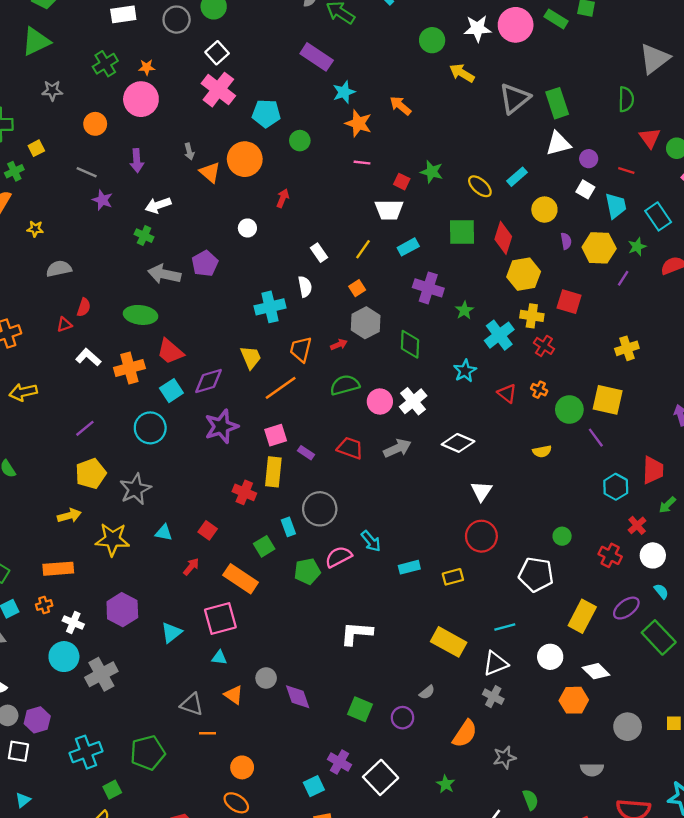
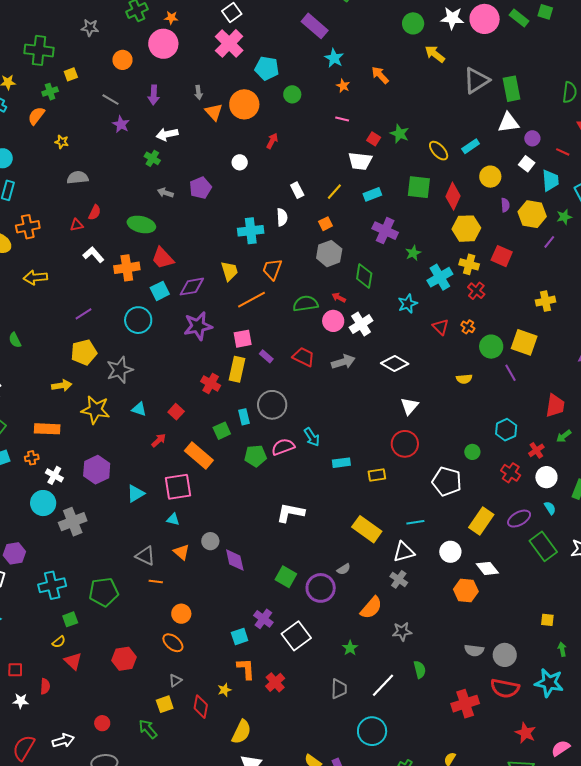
cyan star: (344, 92) -> (334, 58), turned -30
orange star: (358, 123) -> (343, 86), size x0.6
gray arrow: (164, 274) -> (165, 193), size x0.6
red arrow: (339, 345) -> (339, 297), moved, turned -136
cyan hexagon: (616, 487) -> (506, 430), moved
purple circle: (402, 718) -> (321, 588), size x1.5
gray circle: (628, 727) -> (505, 655), moved

